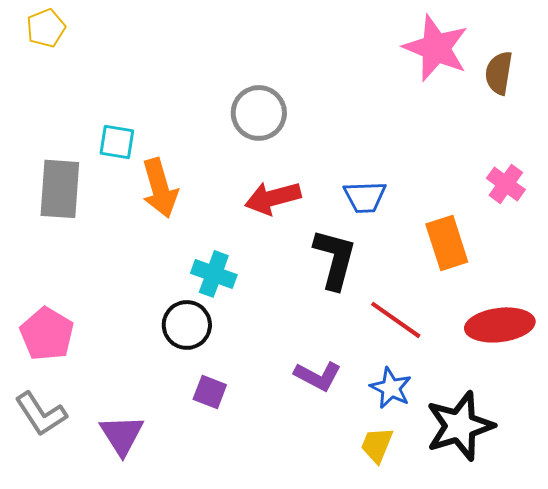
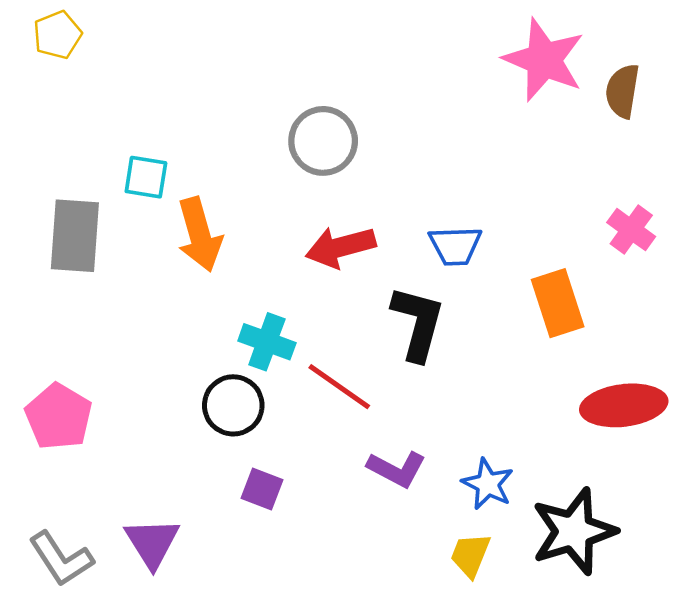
red line: (396, 320) -> (339, 387), moved
gray L-shape: (41, 414) -> (61, 559), moved

